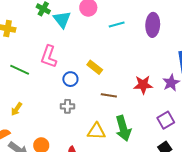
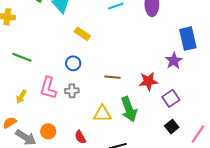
pink L-shape: (49, 57) -> (48, 88), moved
yellow rectangle: (95, 67) -> (82, 34), moved
red star: (143, 85) -> (148, 81), moved

